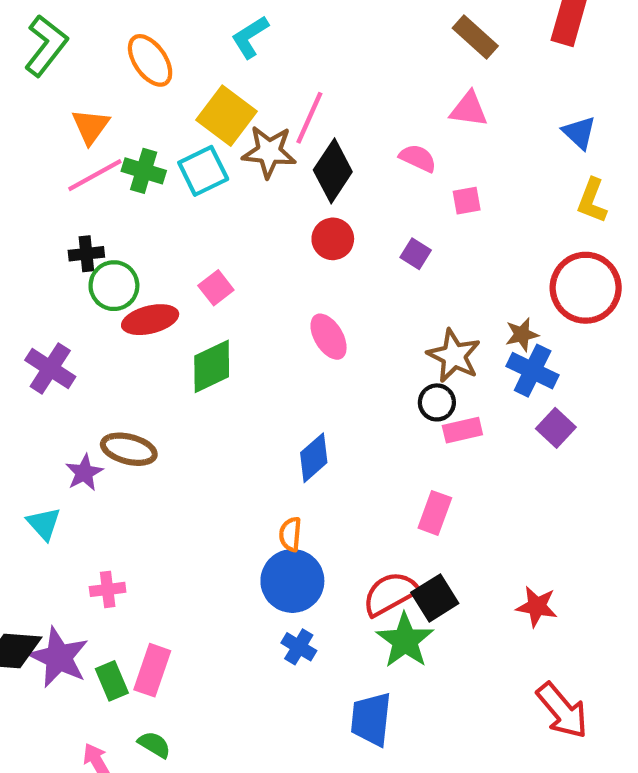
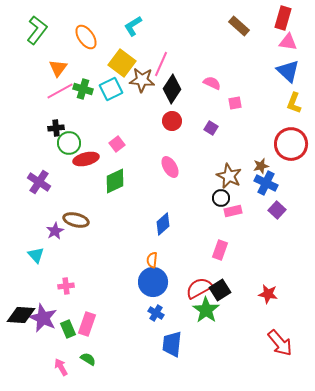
pink triangle: (469, 109) -> (288, 42), moved
blue triangle: (579, 133) -> (288, 71), size x1.4
blue trapezoid: (371, 719) -> (172, 344), moved

